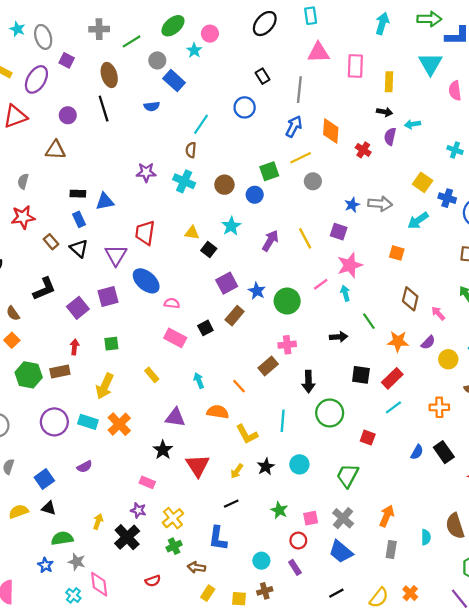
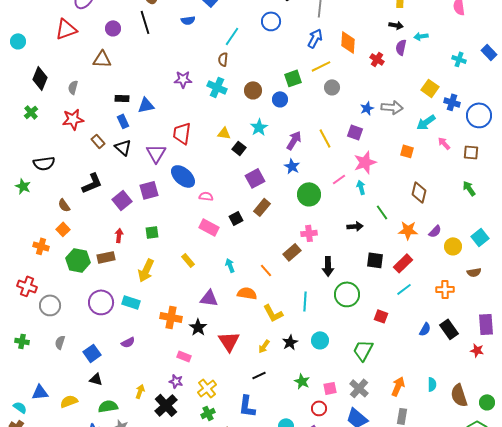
blue star: (257, 291) -> (292, 166), moved
pink arrow: (438, 313) -> (444, 143), moved
orange cross: (119, 424) -> (171, 317), moved, turned -35
yellow semicircle: (19, 511) -> (69, 401), moved
cyan semicircle: (426, 537) -> (432, 384), moved

